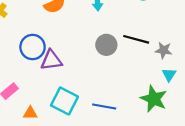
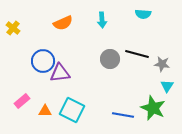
blue line: (104, 106) -> (123, 115), moved
orange triangle: (30, 113) -> (45, 111), moved

